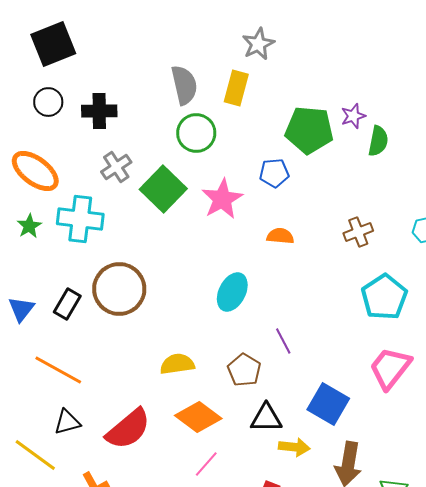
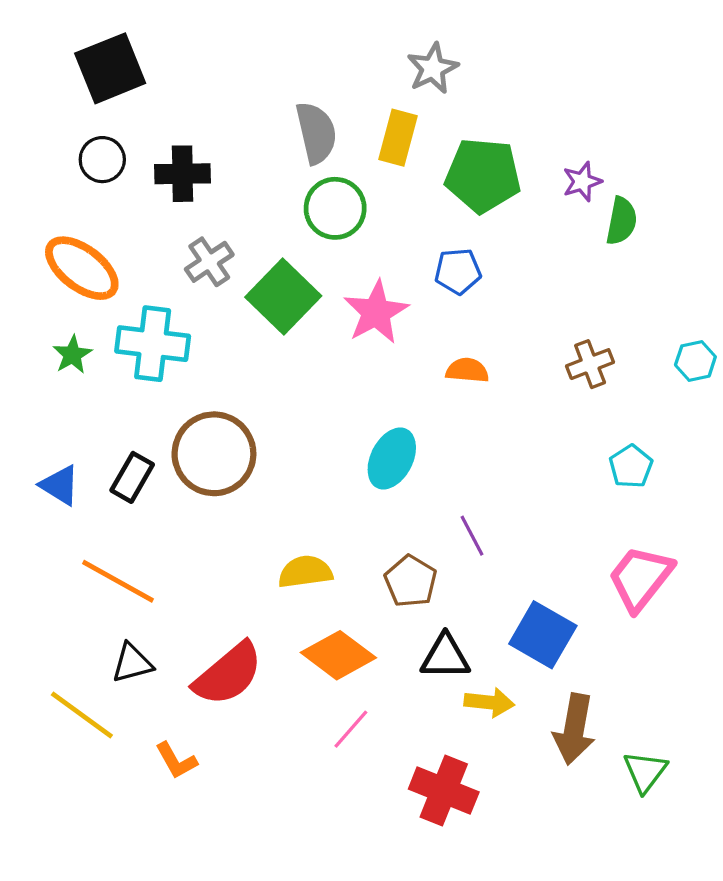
green pentagon: (309, 130) -> (483, 175), moved
cyan pentagon: (384, 297) -> (631, 466), size x0.6
blue triangle: (21, 309) -> (60, 485), turned -36

